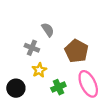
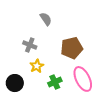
gray semicircle: (48, 30) -> (46, 19), moved
brown pentagon: (77, 51) -> (72, 48), turned 30

